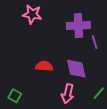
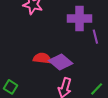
purple diamond: (76, 69) -> (61, 62), moved, turned -40

